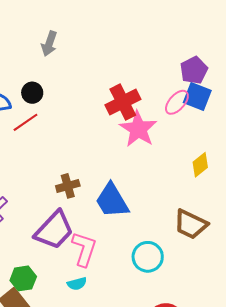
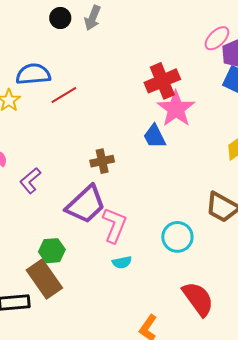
black circle: (32, 93) -> (60, 18), moved
pink ellipse: (177, 102) -> (217, 38), moved
blue trapezoid: (112, 201) -> (155, 136), moved, size x0.7
cyan semicircle: (77, 284) -> (122, 262), moved

